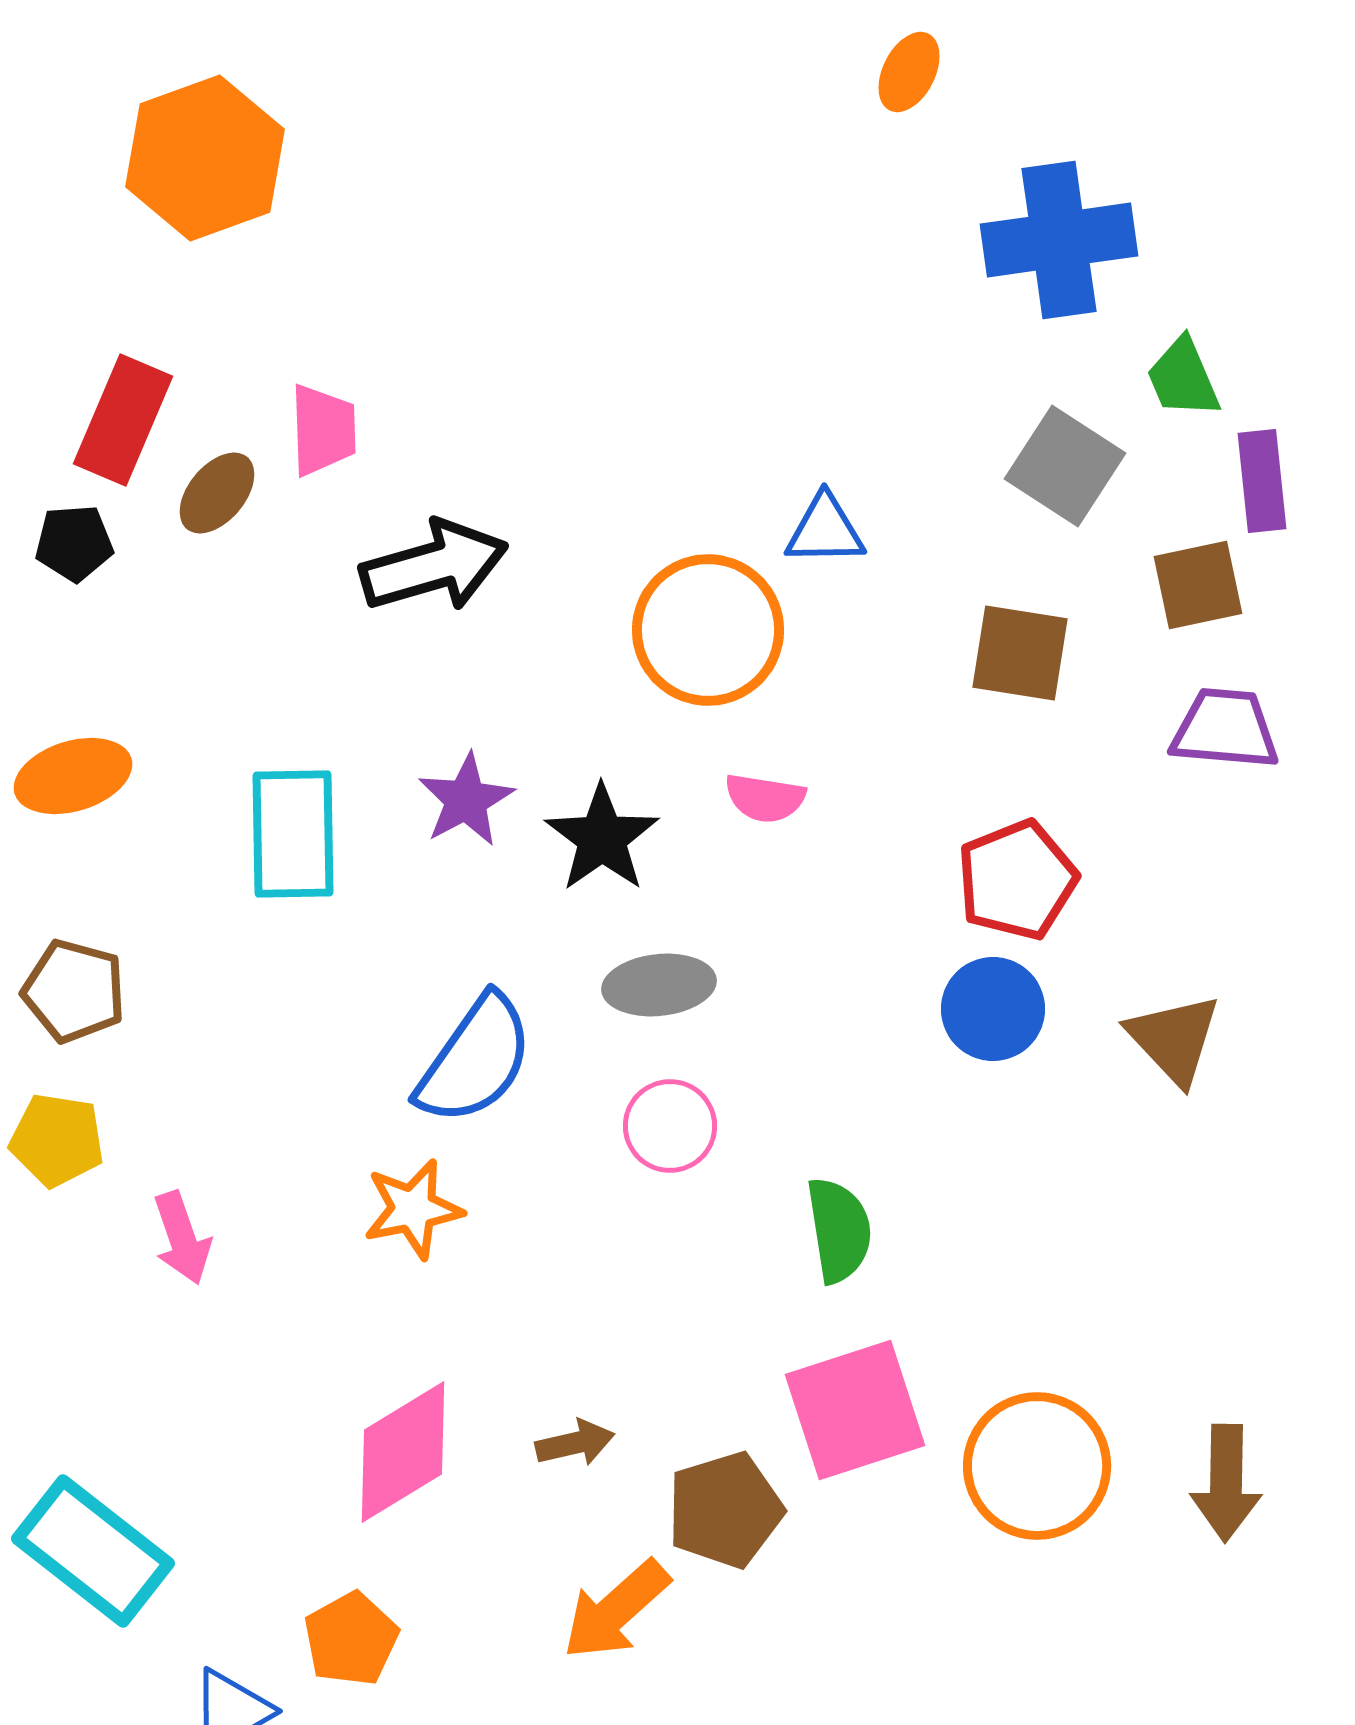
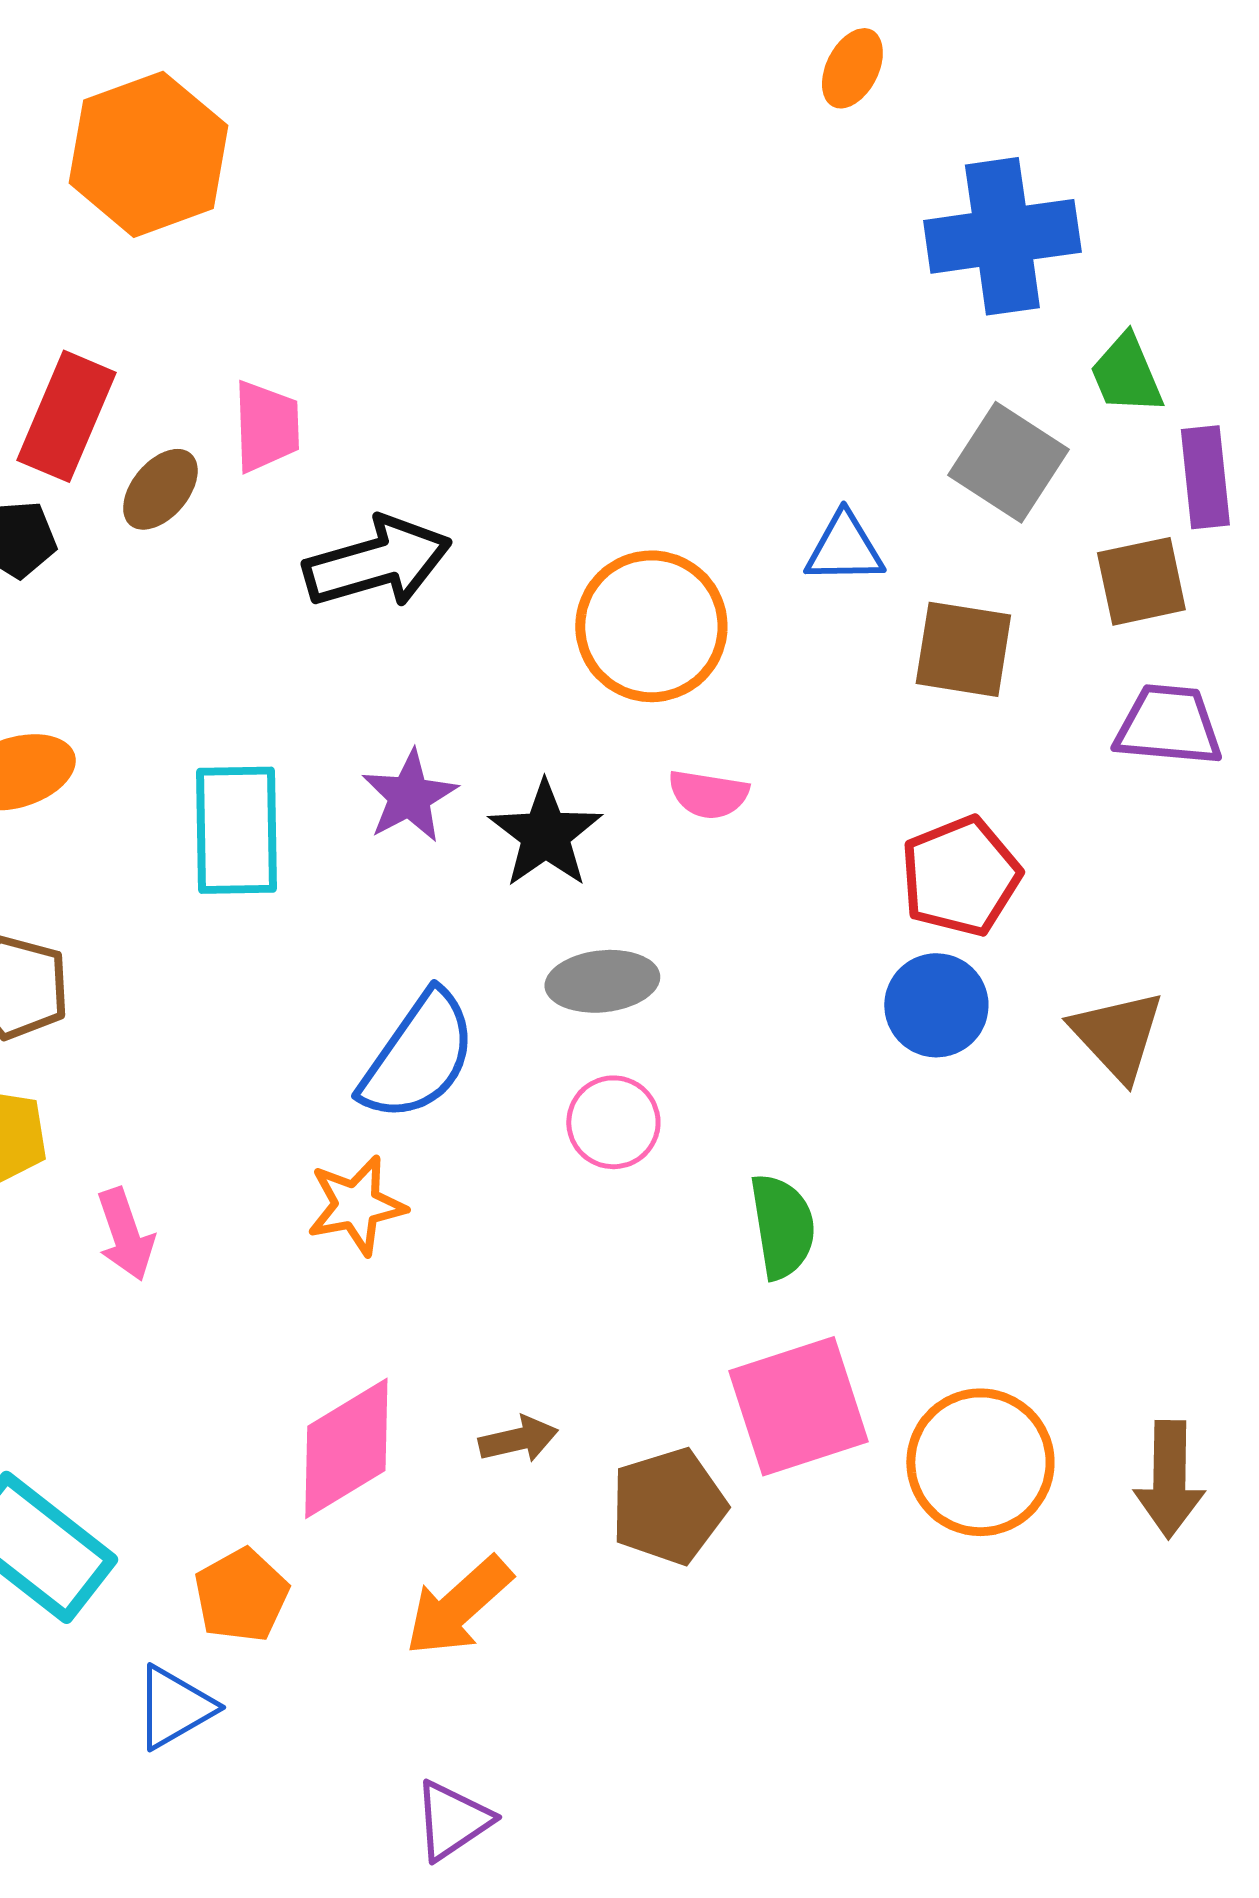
blue triangle: (825, 530) -> (844, 548), moved
orange arrow: (616, 1610) -> (458, 1606), moved
orange pentagon: (351, 1639) -> (241, 1595), moved

